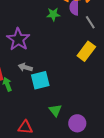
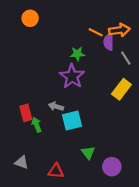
green star: (53, 14) -> (77, 54), moved
purple star: (18, 39) -> (72, 76), moved

